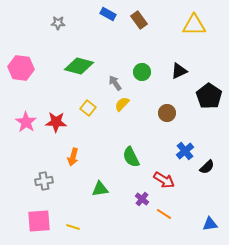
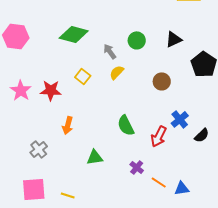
red arrow: (164, 180) -> (159, 136), moved, turned 85
gray cross: (44, 181) -> (39, 149), turned -30
blue triangle: (210, 224) -> (182, 188), moved

